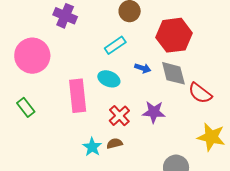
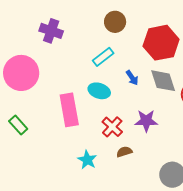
blue arrow: (143, 68) -> (132, 78), turned 42
brown semicircle: (115, 143) -> (124, 152), moved

